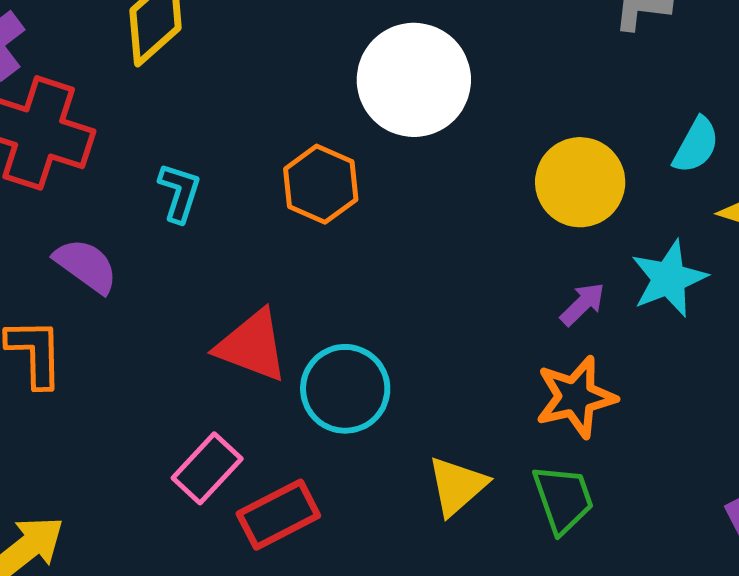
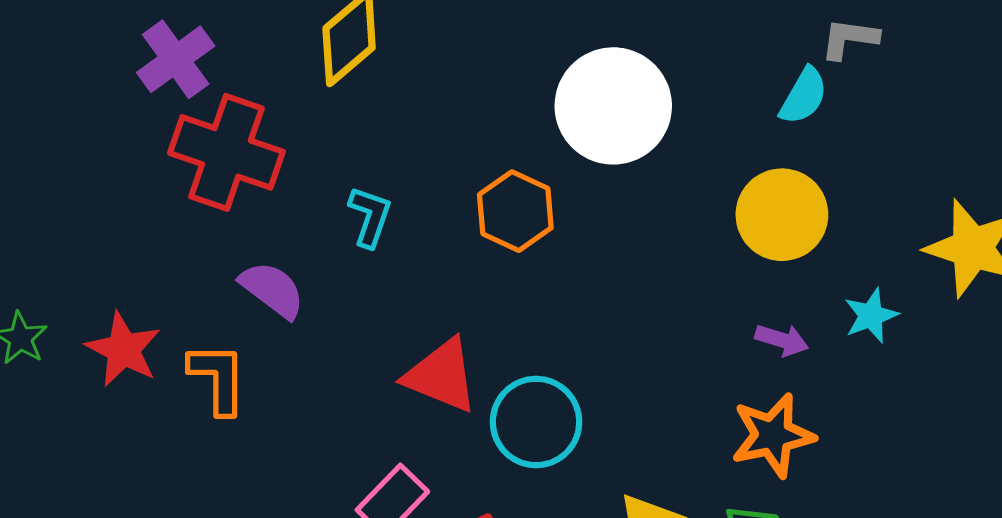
cyan semicircle: (696, 145) -> (804, 96), moved
cyan star: (669, 279) -> (871, 316), size x0.7
purple arrow: (583, 304) -> (782, 340), turned 60

